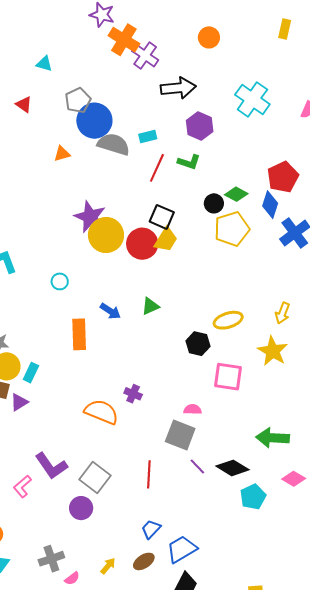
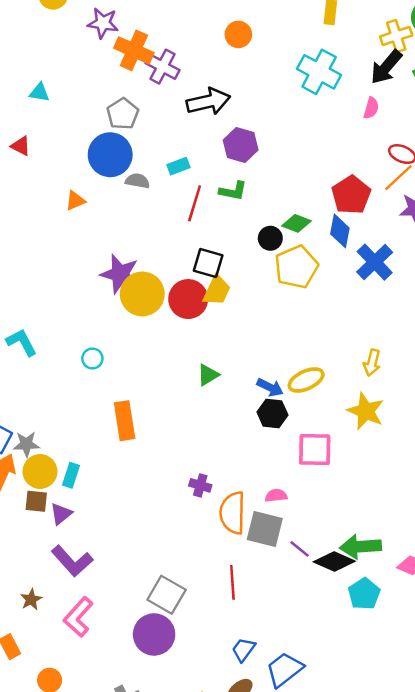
cyan cross: (252, 99) -> (319, 72), moved
gray pentagon: (78, 100) -> (123, 114), moved
gray semicircle: (114, 144) -> (137, 181), size x0.6
blue arrow: (110, 311) -> (270, 387), moved
orange semicircle: (101, 412) -> (233, 513), moved, turned -104
green arrow: (273, 438) -> (360, 547), moved
purple L-shape: (51, 466) -> (72, 561), moved
purple line: (197, 466) -> (300, 549), moved
pink L-shape: (22, 486) -> (78, 617), size x1.4
purple circle: (81, 508) -> (154, 634), size x1.4

